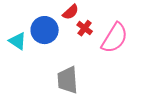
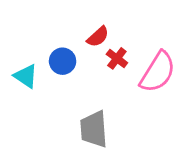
blue circle: (45, 30) -> (63, 61), size x0.7

